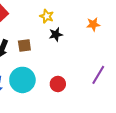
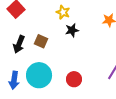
brown square: (24, 46) -> (41, 41), turned 32

